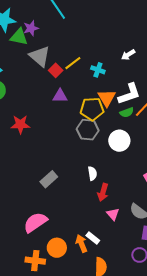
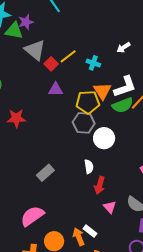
green semicircle: (127, 112) -> (123, 105), size x1.5
white circle: (119, 141) -> (104, 138), moved

